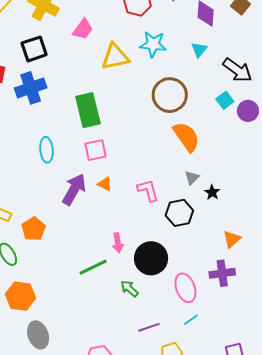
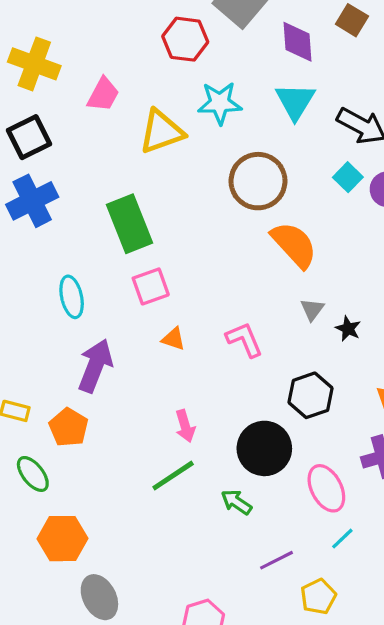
cyan triangle: (199, 50) -> (295, 101), size x1.5
purple arrow: (74, 189) -> (95, 366), moved
black hexagon: (179, 213) -> (311, 395), moved
pink arrow: (118, 243) -> (185, 426), moved

